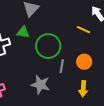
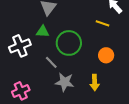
gray line: (62, 66) -> (51, 62), moved, turned -48
yellow arrow: (83, 89) -> (95, 83), moved

